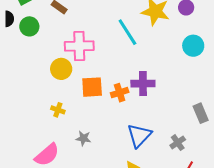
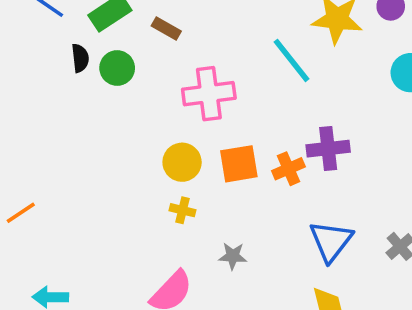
yellow circle: (61, 69) -> (182, 162), moved

